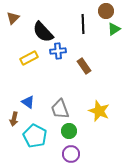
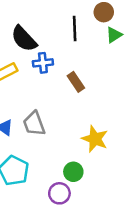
gray trapezoid: (60, 109) -> (34, 124), moved
green circle: (69, 131) -> (73, 172), moved

